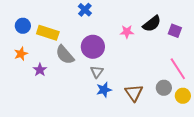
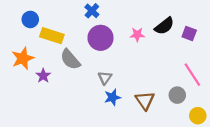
blue circle: (23, 26) -> (30, 19), moved
purple circle: (93, 47) -> (101, 38), moved
orange star: (21, 54) -> (23, 58), size x1.5
yellow circle: (183, 96) -> (198, 116), moved

